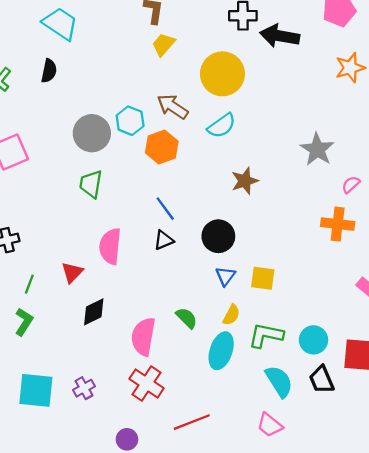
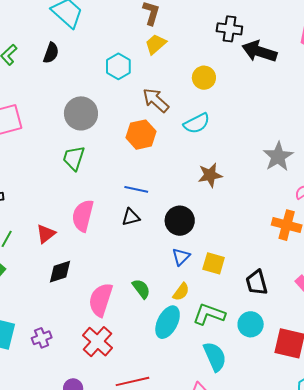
yellow circle: (222, 74) -> (204, 78), size x0.6
cyan hexagon: (130, 121) -> (118, 66), moved
blue line: (165, 209) -> (136, 189), turned -50
black trapezoid: (322, 380) -> (257, 283), moved

